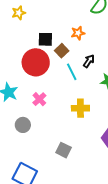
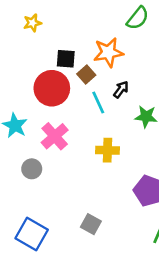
orange star: (78, 33) -> (108, 52), size x1.6
pink cross: (39, 99) -> (55, 136), size x1.5
gray square: (64, 150) -> (91, 224), moved

